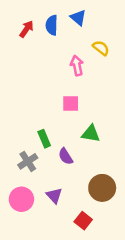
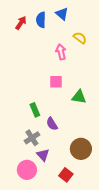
green triangle: (91, 134) -> (79, 97), moved
gray cross: (28, 161) -> (32, 138), moved
pink circle: (21, 199) -> (27, 170), moved

